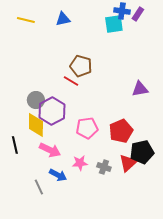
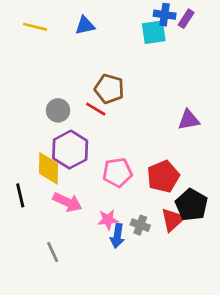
gray circle: (36, 100) -> (58, 110), moved
black pentagon: (142, 152) -> (192, 205), turned -30
blue arrow: (58, 175) -> (117, 236), moved, turned 72

